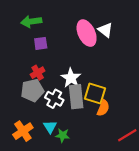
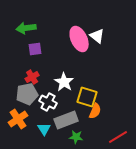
gray rectangle: (76, 97) -> (66, 120), moved, turned 75
orange cross: (23, 131) -> (18, 119), moved
green star: (63, 135) -> (76, 137), moved

